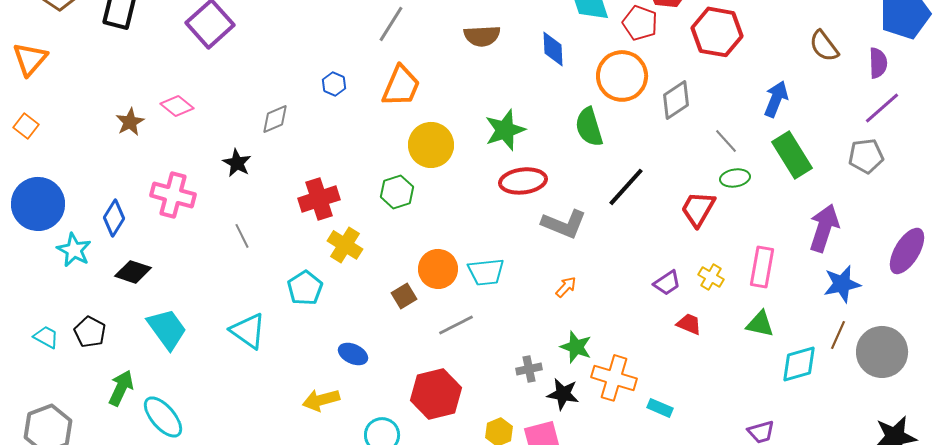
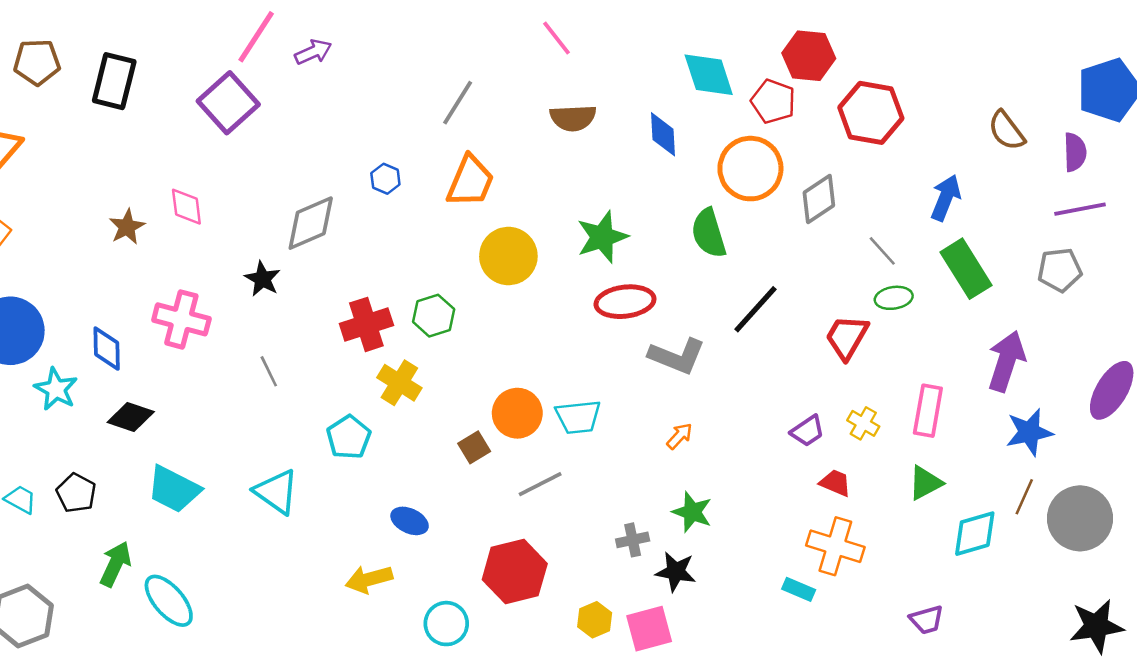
pink diamond: (177, 106) -> (186, 207), turned 44
purple line: (882, 108) -> (1080, 209), turned 30
gray diamond: (275, 119) -> (311, 223), size x1.5
green hexagon: (397, 192) -> (434, 316), moved
blue diamond: (114, 218) -> (107, 349), turned -33
green triangle: (760, 324) -> (925, 483), turned -40
cyan trapezoid: (167, 329) -> (174, 489), turned 153
orange cross: (614, 378) -> (835, 546), moved

